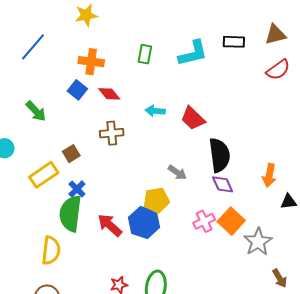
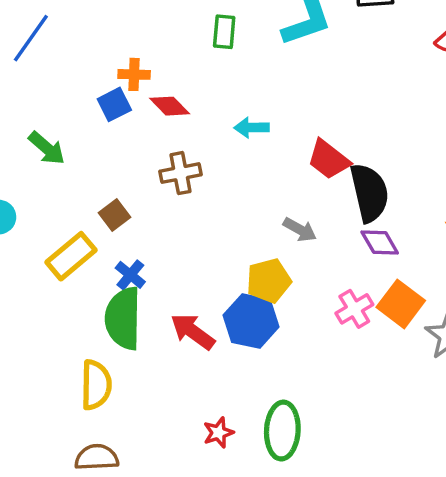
orange cross: (91, 62) -> (134, 74), moved, size x0.7
blue square: (77, 90) -> (114, 104), turned 30
red trapezoid: (193, 118) -> (329, 160), moved

